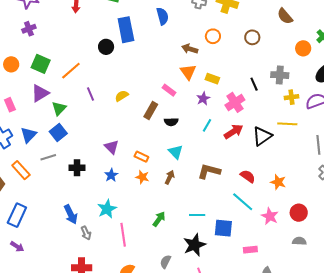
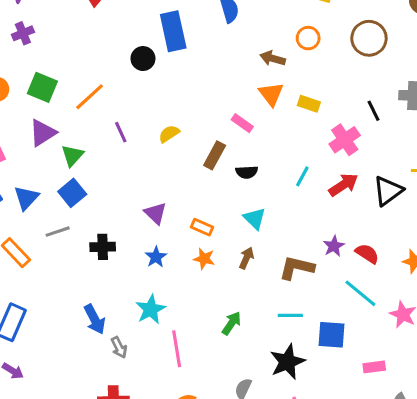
brown circle: (252, 37) -> (369, 38), size x1.5
purple star: (203, 98) -> (334, 246), moved
brown L-shape: (209, 171) -> (297, 268), moved

